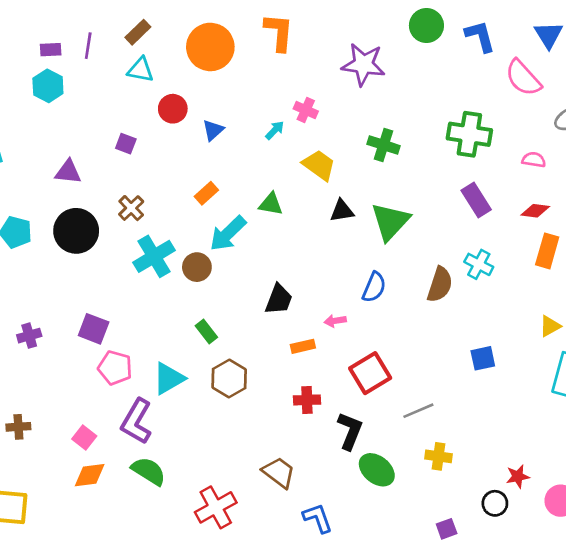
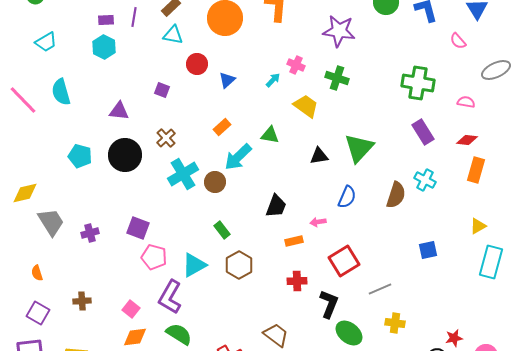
pink semicircle: (523, 78) -> (458, 41), size x0.6
green cross: (383, 145) -> (337, 78), moved
black triangle: (342, 211) -> (319, 156), moved

